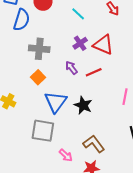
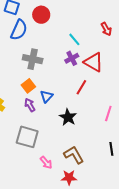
cyan line: (78, 14) -> (74, 39), moved
purple arrow: (71, 68) -> (30, 105), moved
red line: (94, 72) -> (81, 87), turned -42
blue triangle: (56, 102) -> (47, 96), moved, size x0.6

